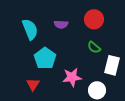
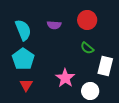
cyan pentagon: (45, 58) -> (23, 59), moved
pink star: (72, 77) -> (65, 78), turned -30

